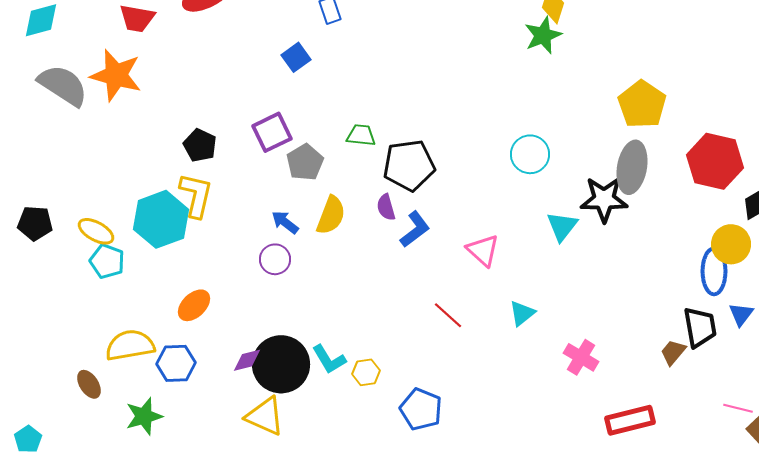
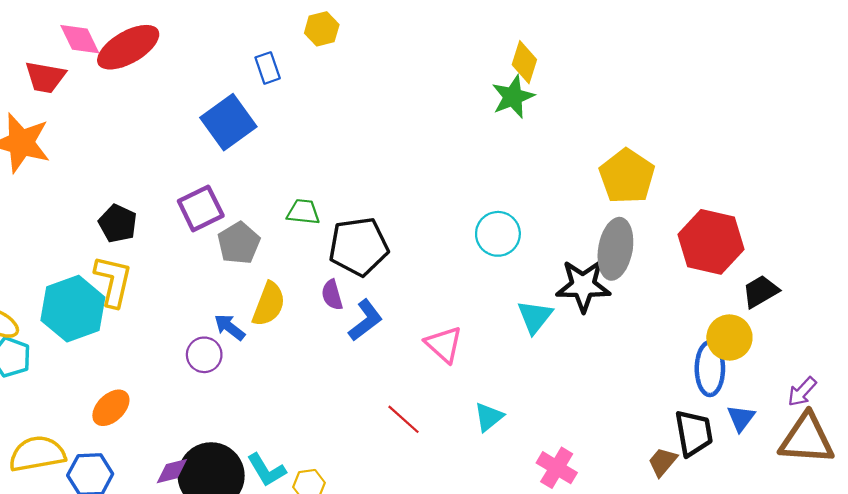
blue square: (296, 57) -> (228, 122), size x1.6
blue arrow: (285, 222) -> (230, 327), moved

